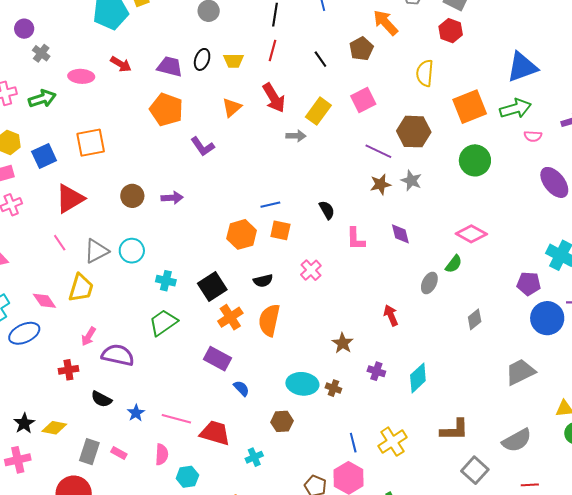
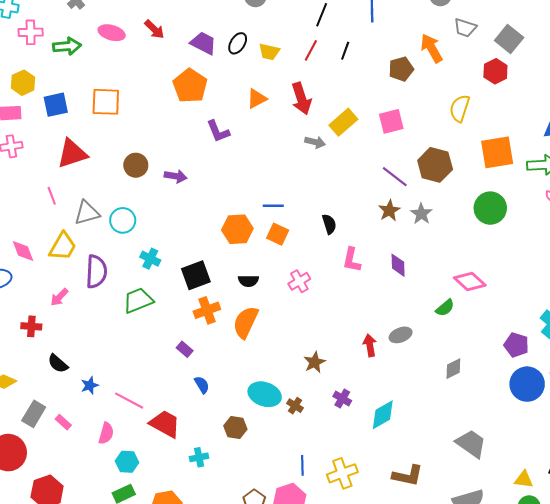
black line: (320, 59) -> (345, 51), moved, turned 42
brown star: (381, 184) -> (389, 211), turned -30
gray ellipse: (429, 283) -> (401, 335), moved, turned 30
purple semicircle: (118, 355) -> (96, 272), moved, turned 68
purple rectangle: (218, 359) -> (185, 349), size x0.6
gray trapezoid: (520, 372) -> (471, 444), moved, turned 48

